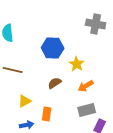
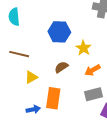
yellow triangle: (25, 101) -> (31, 77), moved
orange rectangle: (47, 114) -> (53, 98), size x1.5

